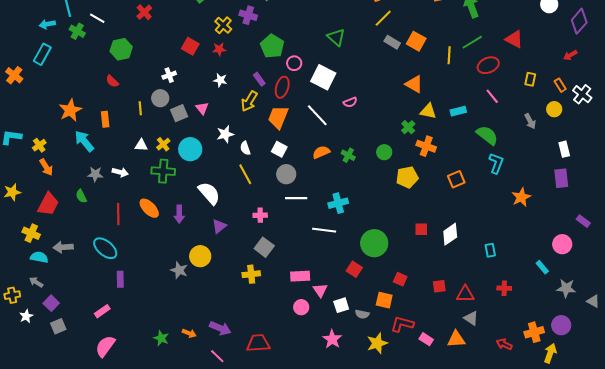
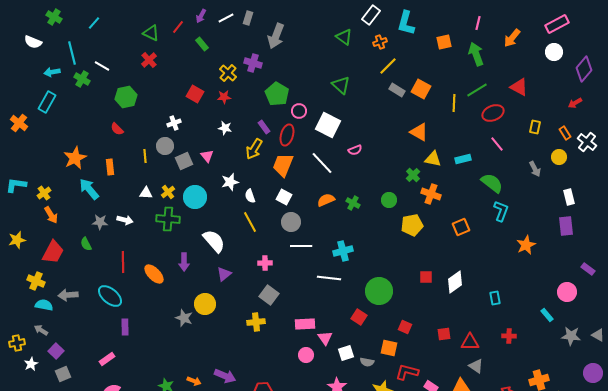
orange ellipse: (149, 208) -> (154, 274), moved
gray triangle: (593, 301) -> (598, 335), moved
purple circle: (561, 325) -> (593, 373), moved

